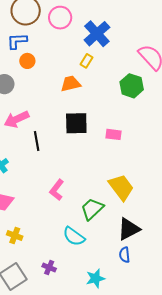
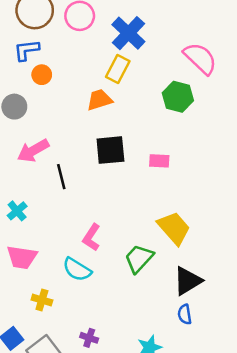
yellow rectangle: (87, 61) -> (118, 69), size x1.5
cyan semicircle: (74, 236) -> (77, 269), moved

